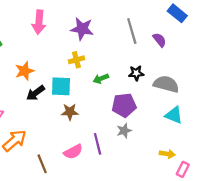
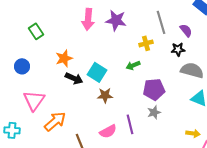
pink arrow: (39, 22) -> (88, 19), moved
yellow cross: (76, 60) -> (146, 43), moved
black star: (136, 73) -> (178, 49), moved
cyan square: (61, 86) -> (97, 72), turned 30
black arrow: (36, 93) -> (74, 78), turned -120

